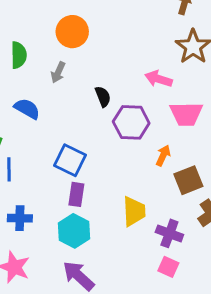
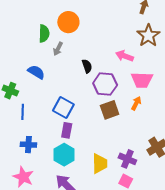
green semicircle: (19, 55) -> (44, 34), moved
orange arrow: (163, 156) -> (136, 103), moved
brown square: (188, 180) -> (110, 110), moved
yellow trapezoid: (134, 211) -> (100, 164), moved

